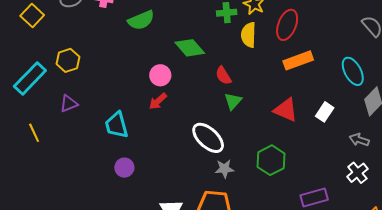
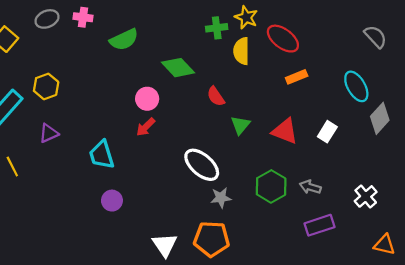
red ellipse: (287, 25) -> (283, 39), turned -72
orange rectangle: (298, 60) -> (297, 77), size x0.7
green triangle: (233, 101) -> (240, 125), moved
gray arrow: (359, 140) -> (310, 187), moved

